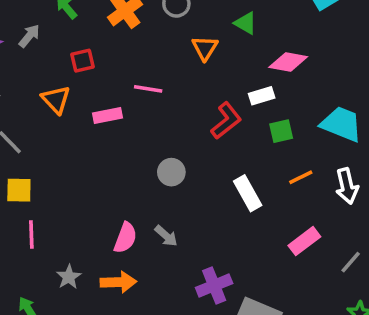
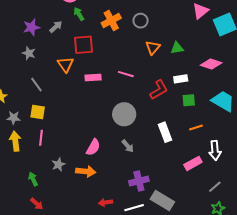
green triangle: (246, 23) -> (177, 48), moved, turned -48
red square: (83, 61) -> (84, 45), size x1.5
pink diamond: (288, 62) -> (211, 64), moved
pink line: (148, 89) -> (126, 74), moved
gray circle: (171, 172) -> (124, 114), size x1.5
white arrow: (347, 186) -> (215, 150), moved
gray arrow: (166, 236) -> (128, 146), moved
gray line: (351, 262) -> (215, 187), moved

